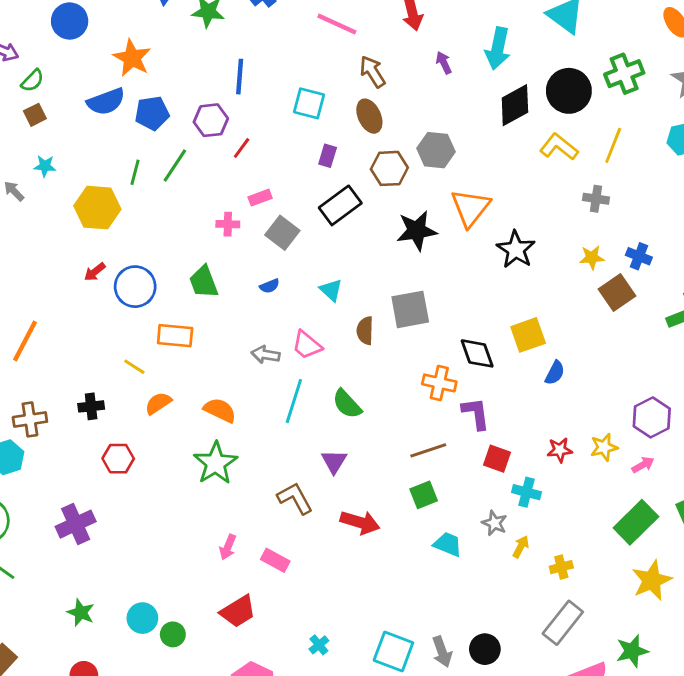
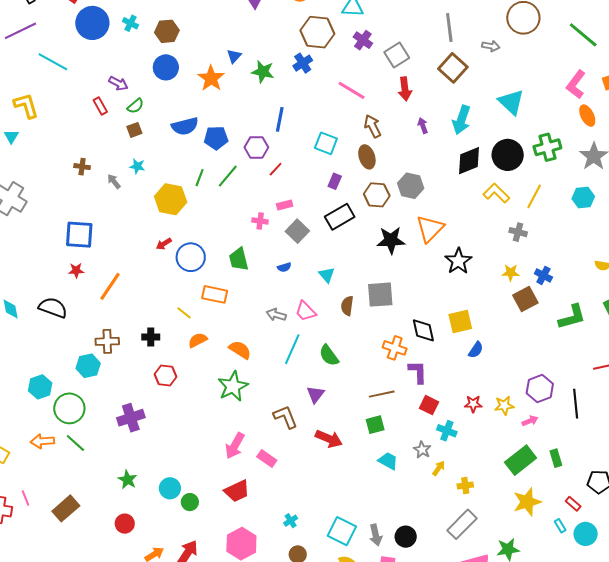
orange star: (132, 58) -> (211, 78), moved
pink arrow: (228, 547) -> (235, 446), size x1.5

